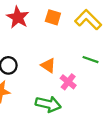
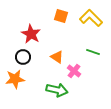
red star: (18, 17) -> (31, 34), moved

